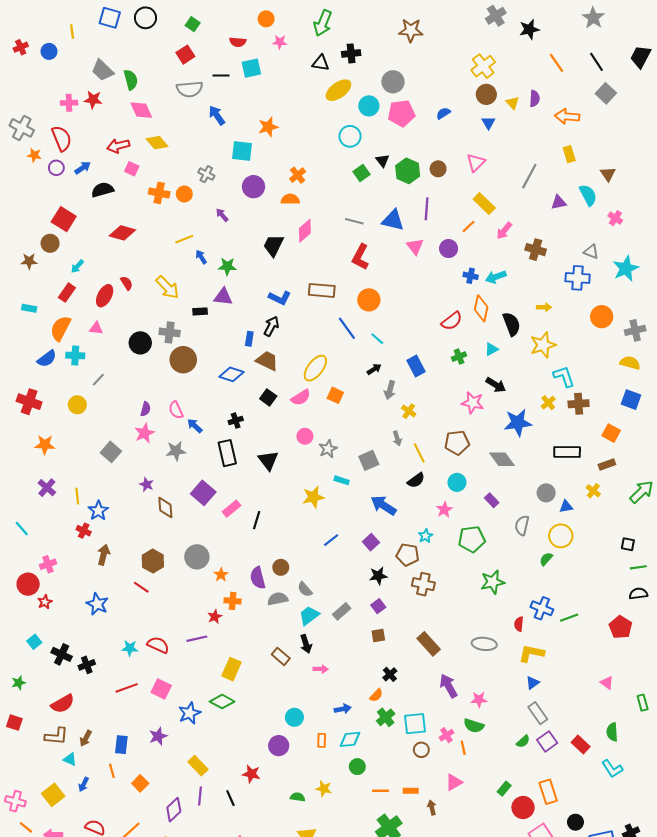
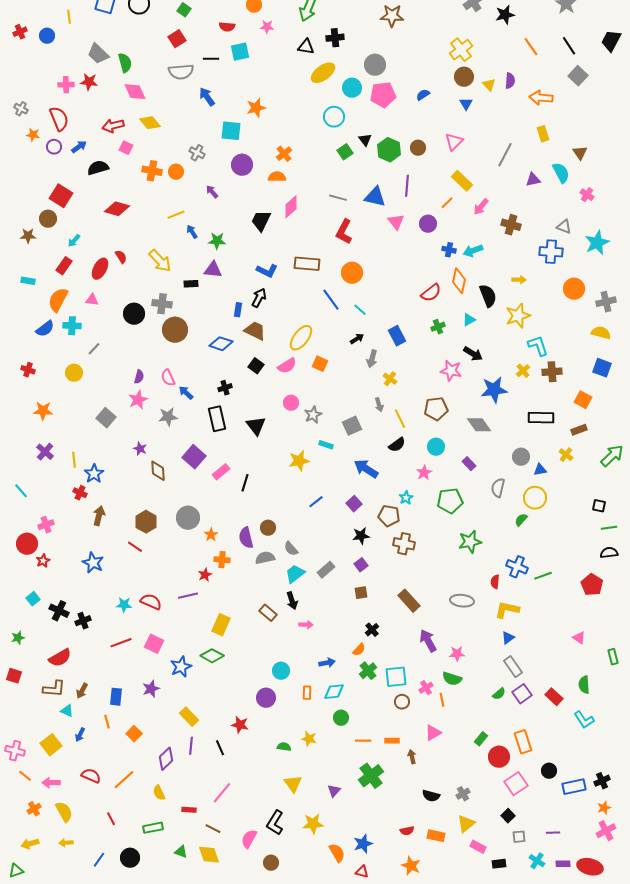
gray cross: (22, 128) -> (21, 109), size x0.6
red cross: (29, 402) -> (28, 370), size x0.6

